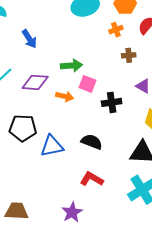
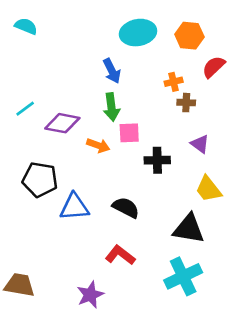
orange cross: (116, 30) -> (174, 82), moved
blue arrow: (29, 39) -> (112, 71), moved
green arrow: (71, 65) -> (111, 107), turned 80
pink square: (88, 84) -> (129, 133), turned -30

